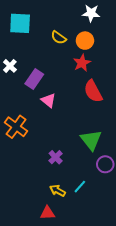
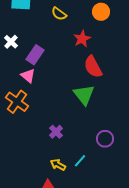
orange circle: (85, 41) -> (101, 12), moved
pink triangle: (48, 100) -> (28, 76), moved
green triangle: (91, 140) -> (84, 95), moved

